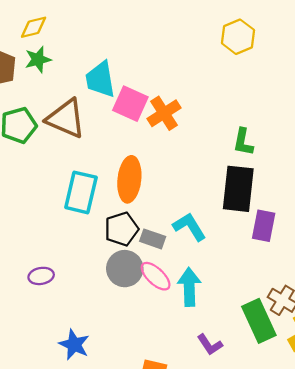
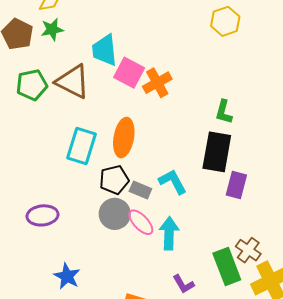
purple ellipse: (41, 276) -> (43, 215), size x1.4

